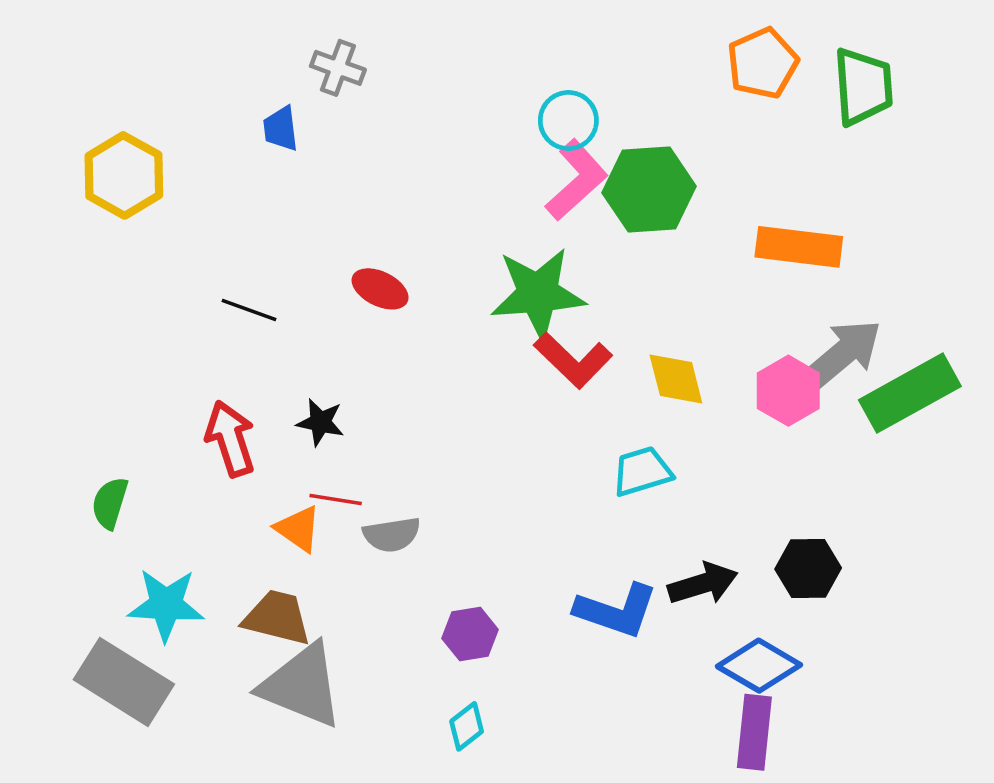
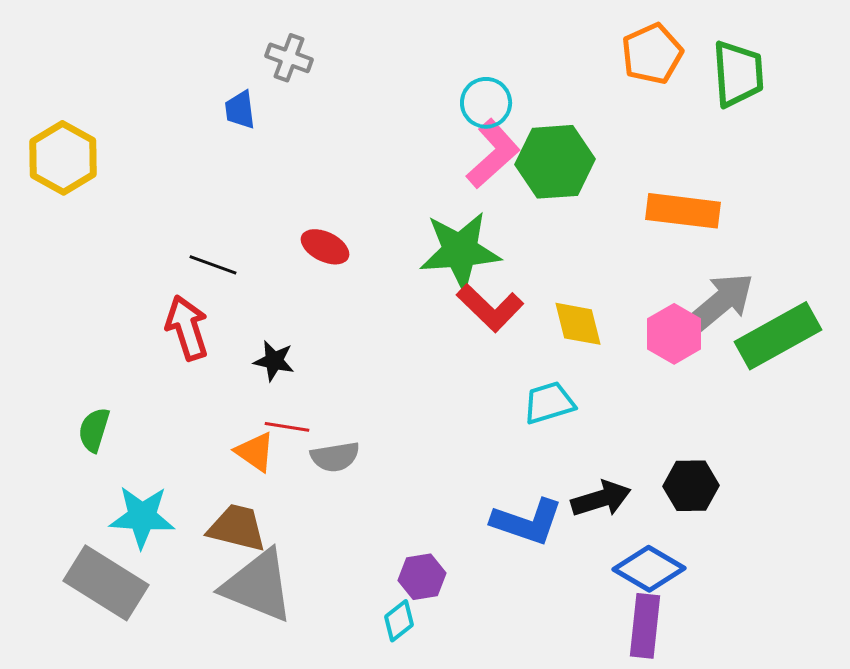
yellow hexagon: (124, 175) -> (63, 158), moved
red arrow: (230, 439) -> (187, 328), moved
purple hexagon: (470, 634) -> (422, 577), moved

